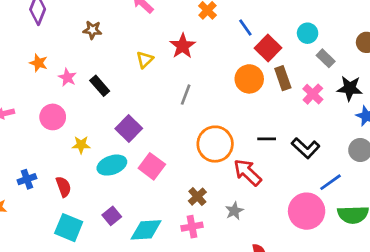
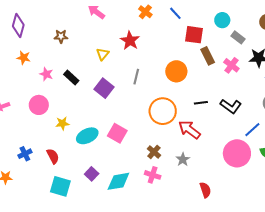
blue line: (245, 28) -> (175, 13), moved
red square: (268, 48) -> (194, 35), turned -30
orange star: (38, 63) -> (24, 58), moved
orange circle: (249, 79) -> (176, 71), moved
purple square: (129, 128) -> (104, 88), moved
pink cross: (192, 227) -> (153, 175), turned 35

